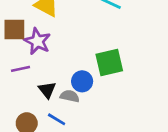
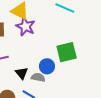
purple star: (37, 41) -> (26, 26), moved

